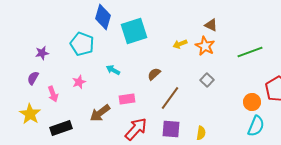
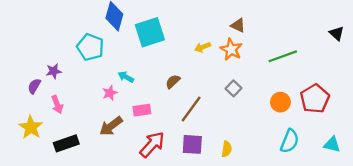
purple star: (42, 53) -> (54, 71), moved
pink star: (79, 82) -> (110, 93), moved
orange circle: (252, 102) -> (280, 102), moved

